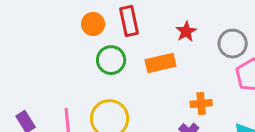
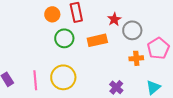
gray circle: (233, 44) -> (132, 30), moved
orange cross: (201, 104) -> (136, 58), moved

